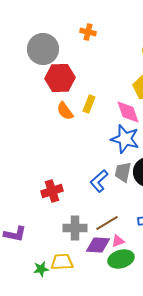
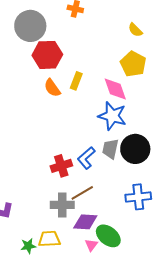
red cross: (52, 191) -> (61, 166), moved
brown line: (107, 223) -> (82, 193), moved
pink triangle: (118, 241) -> (91, 245), moved, turned -32
green ellipse: (121, 259) -> (108, 236), turned 55

